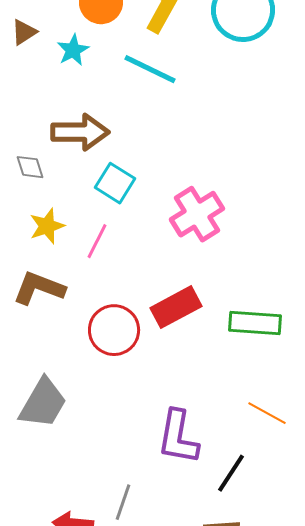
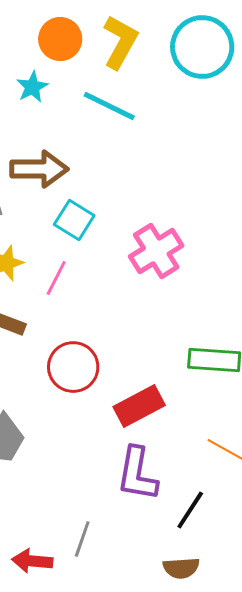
red rectangle: (176, 307) -> (139, 406), moved

